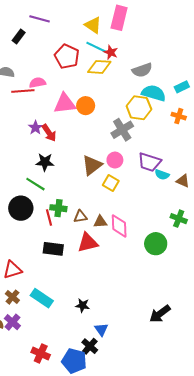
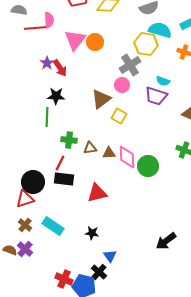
pink semicircle: (38, 83) -> (49, 20), turned 98
pink triangle: (65, 104) -> (75, 40), turned -45
pink circle: (115, 160) -> (122, 85), moved
cyan semicircle: (162, 175) -> (163, 81), moved
green line: (35, 184) -> (47, 117), turned 60
black circle: (21, 208) -> (33, 182), moved
red line: (49, 218) -> (60, 163), moved, turned 42
red triangle: (88, 243) -> (97, 193), moved
green circle: (156, 244) -> (148, 166), moved
red cross: (41, 354) -> (64, 279), moved

